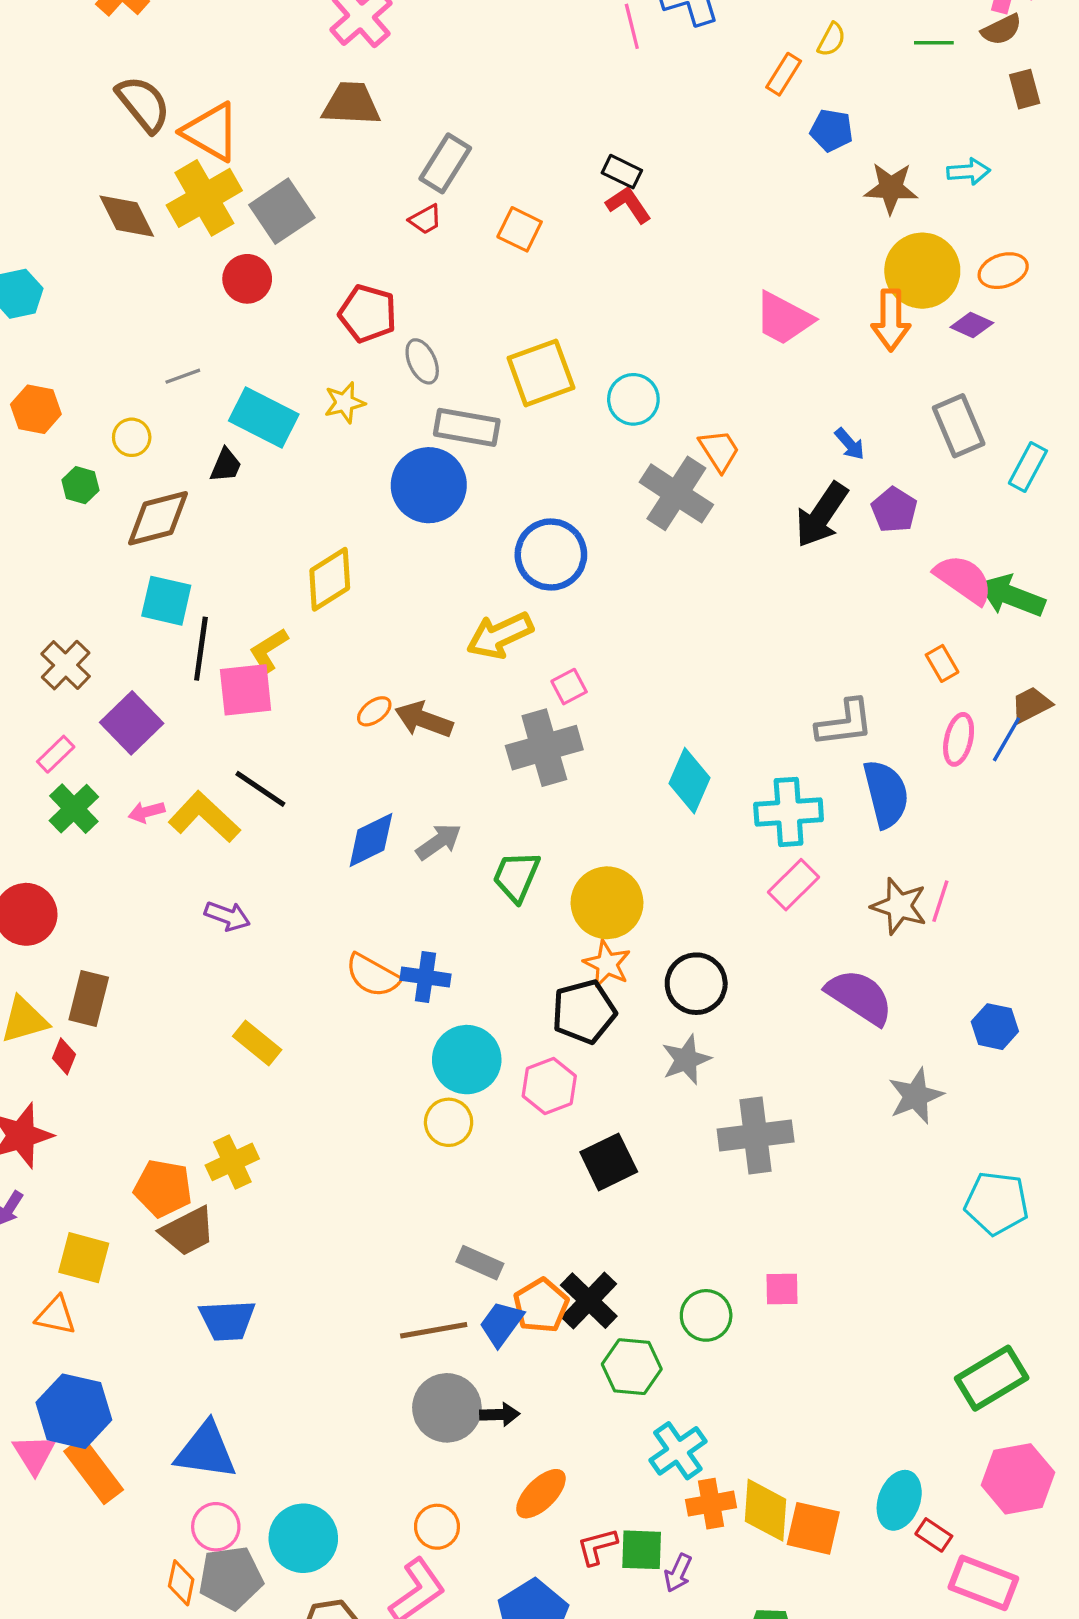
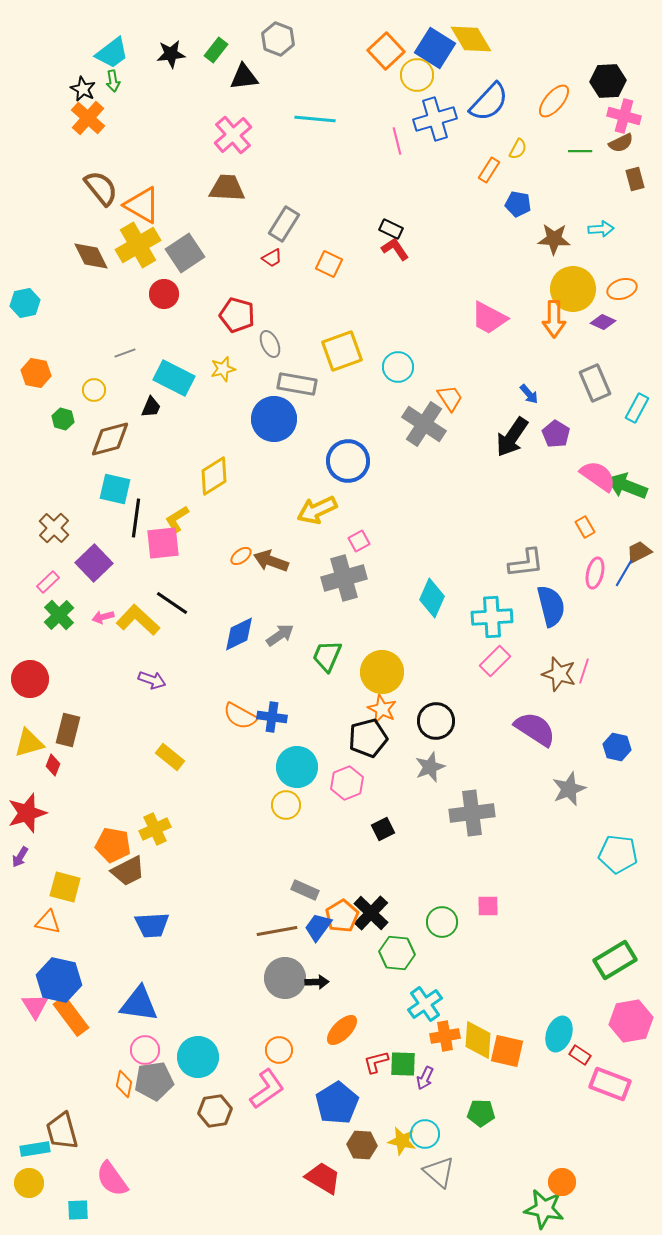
black square: (609, 1162) -> (383, 829), size x0.7

